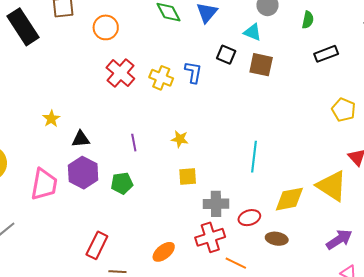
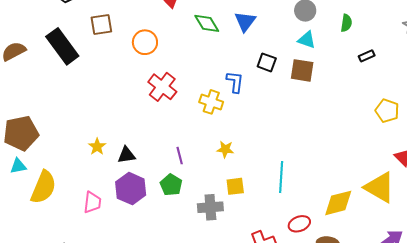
cyan triangle: (253, 32) -> (307, 40), moved
black rectangle: (326, 54) -> (367, 56), size x0.7
yellow cross: (161, 78) -> (211, 102), moved
yellow star: (51, 119) -> (97, 147), moved
cyan line: (254, 157) -> (281, 177), moved
green pentagon: (122, 183) -> (171, 185), moved, turned -30
pink trapezoid: (44, 184) -> (92, 202), size x0.7
gray cross: (216, 204) -> (210, 207), moved

